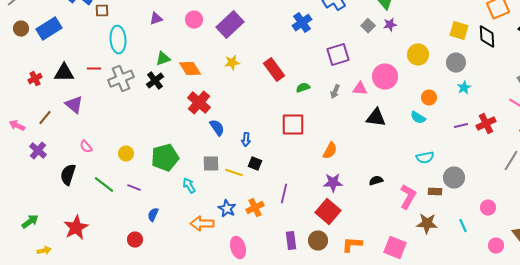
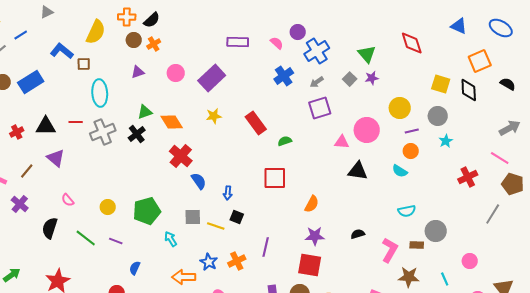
gray arrow: (335, 92) -> (317, 82), moved, turned 32
purple line: (461, 126) -> (412, 131), moved
red square: (328, 212) -> (310, 265), turned -30

